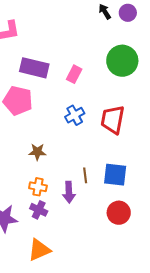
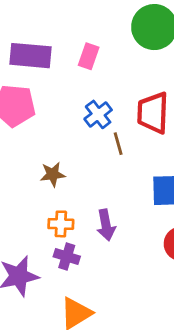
brown line: (85, 175) -> (118, 144), moved

